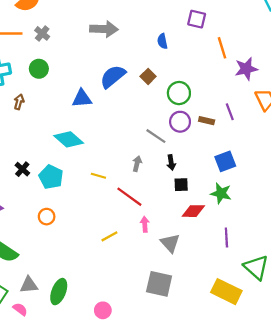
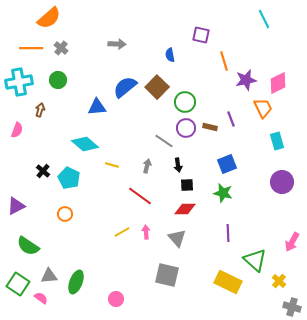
gray arrow: (104, 29) -> (117, 44), size x0.7
brown square: (148, 76) -> (157, 87), size x1.6
yellow line: (98, 176) -> (112, 165), moved
red diamond: (193, 211) -> (185, 209), moved
pink arrow: (145, 224) -> (146, 232), moved

